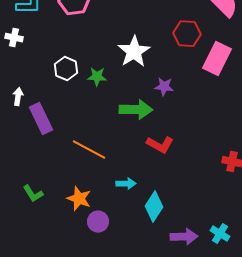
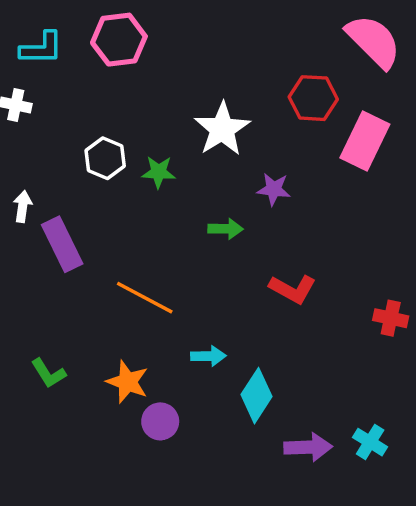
green arrow: (136, 110) -> (226, 229), size x0.6
red L-shape: (160, 145) -> (293, 289), moved

